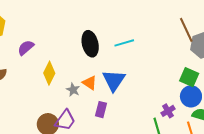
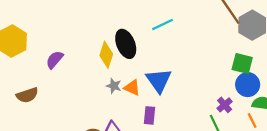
cyan line: (124, 43) -> (162, 25), moved
yellow diamond: (49, 73) -> (106, 55), moved
gray star: (73, 90) -> (114, 86), moved

